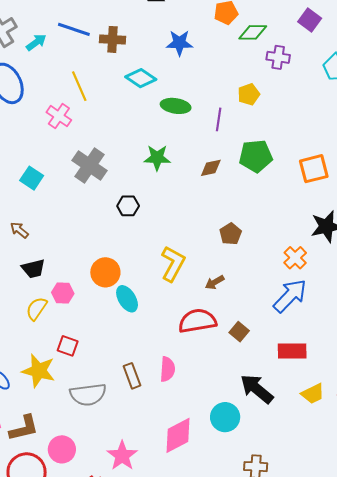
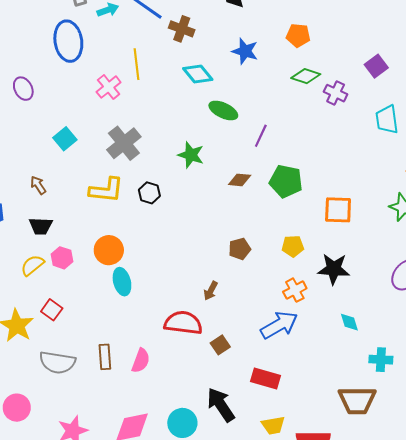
green diamond: (253, 32) -> (306, 76), moved
yellow pentagon: (249, 94) -> (293, 246), moved
yellow L-shape: (173, 264) -> (106, 190), moved, turned 51
brown arrow: (215, 282) -> (211, 291), turned -48

